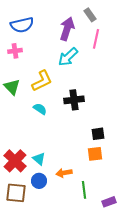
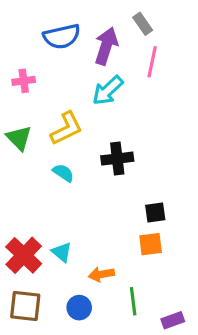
blue semicircle: (22, 25) -> (62, 36), moved
blue circle: (39, 181) -> (79, 308), moved

